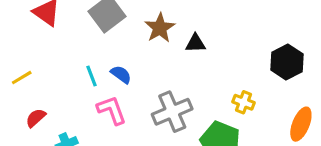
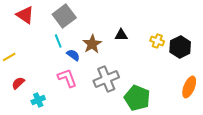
brown star: (160, 28) -> (92, 44), moved
cyan line: (92, 76) -> (58, 41), moved
yellow cross: (244, 102) -> (157, 41), moved

